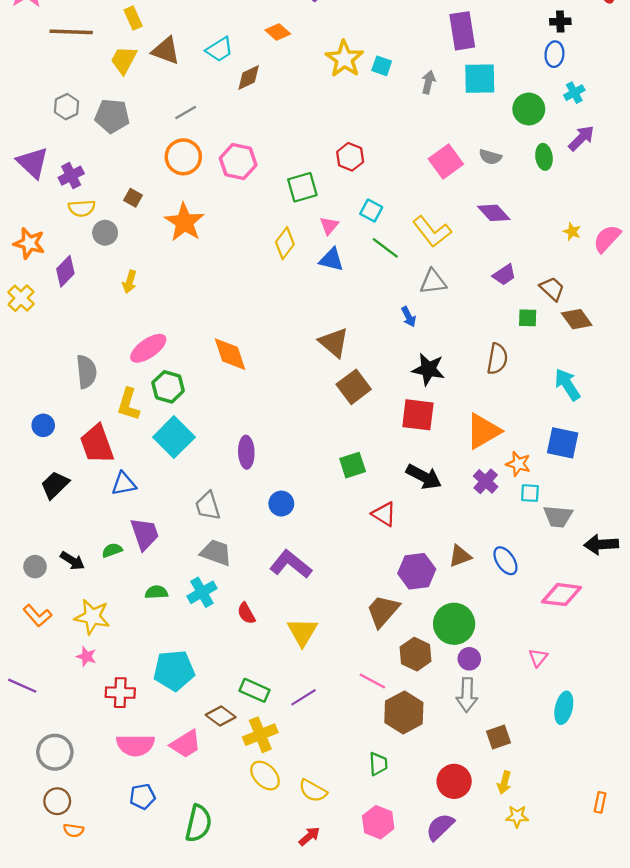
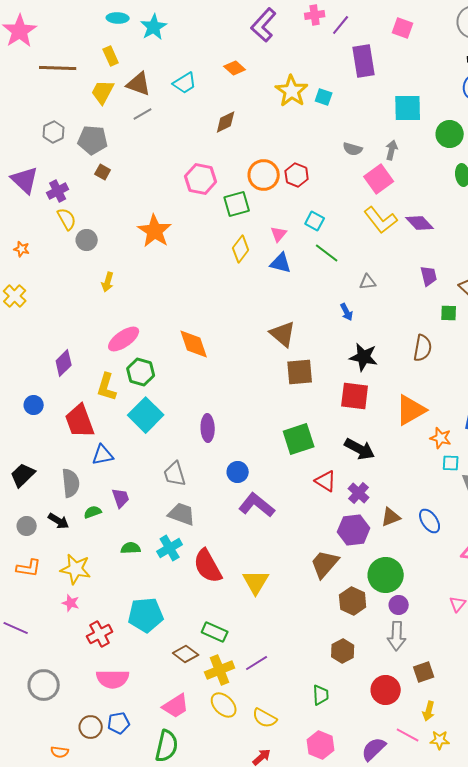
purple rectangle: (462, 31) -> (364, 61), moved
brown diamond: (249, 77) -> (226, 122), moved
gray arrow: (428, 82) -> (392, 150), moved
gray line: (186, 113) -> (143, 114), moved
orange circle: (183, 157) -> (264, 175), moved
gray semicircle: (490, 157) -> (353, 149), moved
green square: (302, 187) -> (237, 204), moved
brown square: (133, 198) -> (103, 172), moved
yellow semicircle: (82, 208) -> (67, 219), turned -115
yellow L-shape: (432, 232) -> (381, 220), moved
orange star: (29, 243) -> (22, 249), size x0.6
purple diamond: (65, 271) -> (64, 363), moved
purple trapezoid: (504, 275) -> (429, 276), turned -70
gray triangle: (433, 282) -> (368, 282), size x0.7
gray semicircle: (86, 372) -> (71, 483), moved
brown square: (354, 387) -> (300, 372), turned 32
green square: (353, 465) -> (299, 439), size x1.4
purple cross: (486, 481) -> (359, 493), moved
black trapezoid: (55, 485) -> (23, 475), moved
purple trapezoid: (145, 534) -> (121, 498), size x0.7
purple L-shape: (291, 564) -> (257, 505), moved
red semicircle: (246, 613) -> (208, 566), size x1.8
orange L-shape: (37, 616) -> (29, 568), turned -40
pink line: (372, 681) -> (408, 735), moved
red cross: (120, 693) -> (100, 634), turned -30
purple line: (304, 697) -> (257, 663), moved
brown hexagon: (404, 712) -> (343, 651), size x0.7
pink trapezoid: (186, 744) -> (176, 706), moved
red circle: (454, 781) -> (386, 690), moved
brown circle: (57, 801) -> (91, 727), moved

